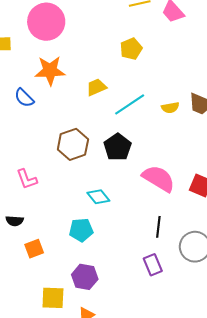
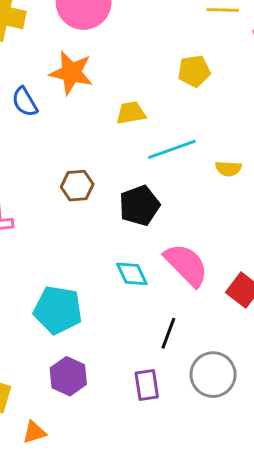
brown hexagon: (73, 144) -> (77, 186), size x0.7
cyan diamond: (98, 197) -> (132, 274), moved
cyan pentagon: (81, 230) -> (58, 310), size x1.4
purple hexagon: (85, 277) -> (68, 376), moved

